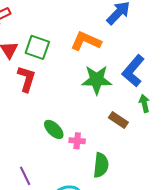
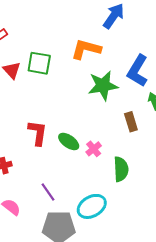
red L-shape: (27, 79) -> (38, 133), moved
brown rectangle: (118, 120) -> (131, 122), turned 48
pink cross: (77, 141) -> (94, 149), turned -35

